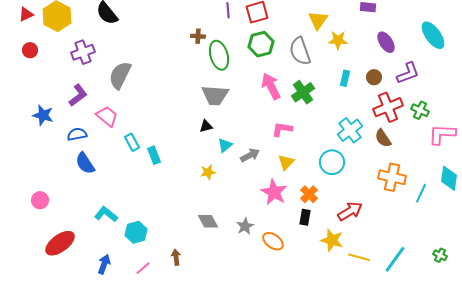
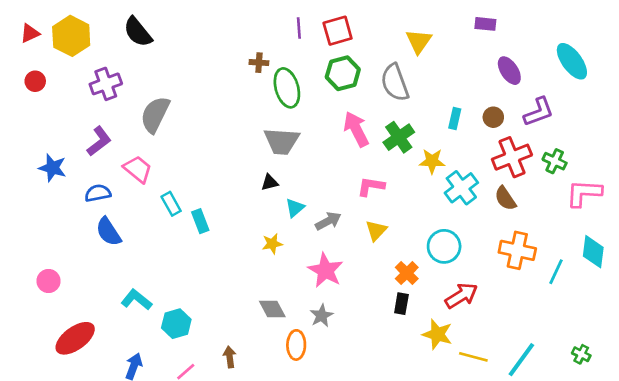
yellow star: (338, 40) -> (432, 161), moved
cyan circle: (332, 162) -> (444, 246), moved
pink star: (274, 192) -> (326, 270), moved
orange ellipse: (273, 241) -> (296, 345), moved, turned 55

